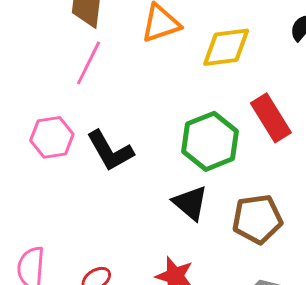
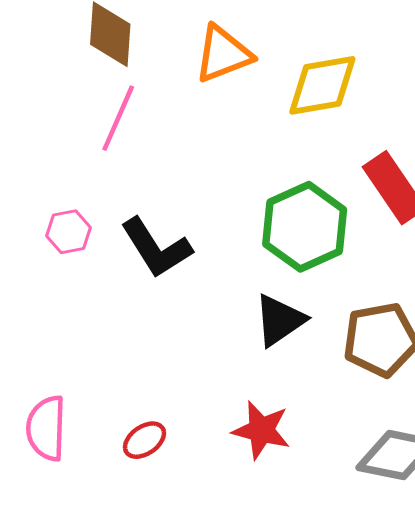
pink hexagon: (52, 137) -> (69, 232), size x0.7
black triangle: (190, 203) -> (279, 320), turned 48

